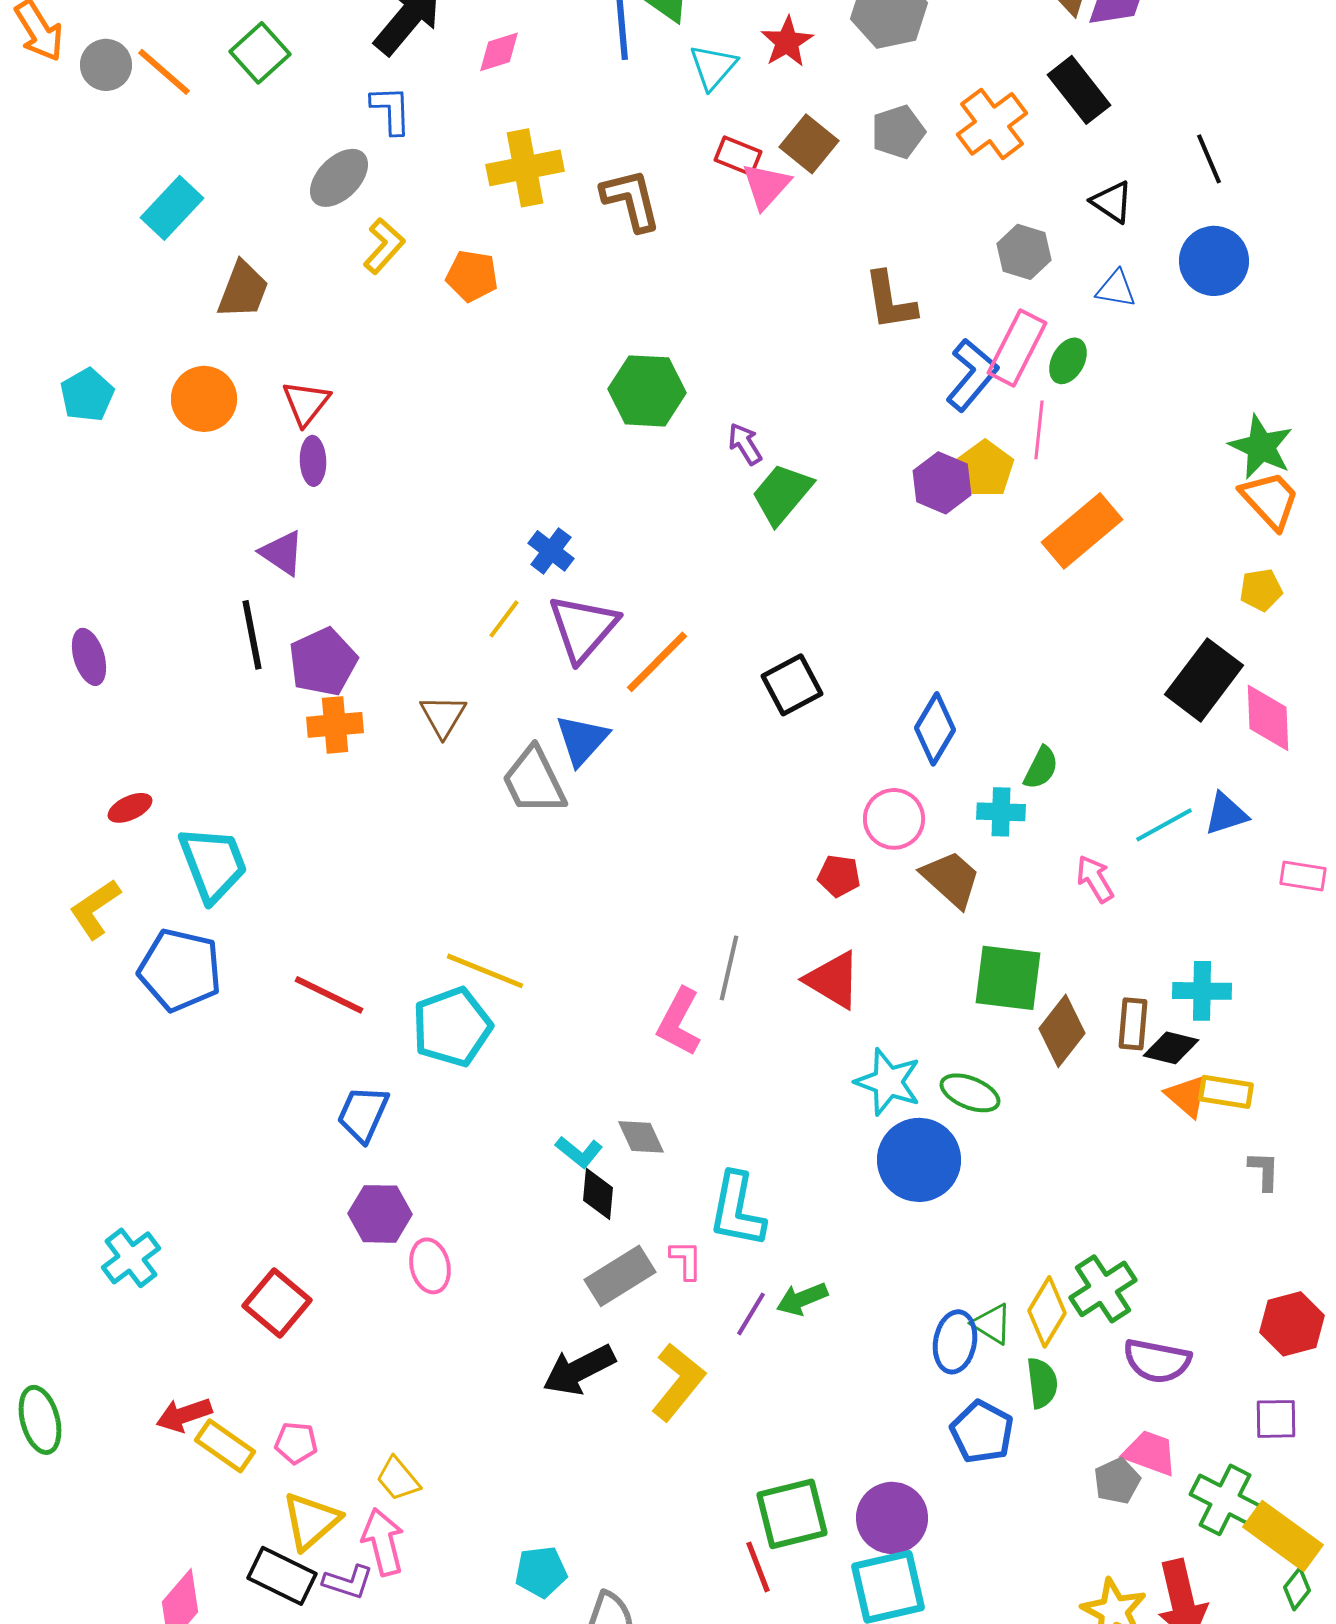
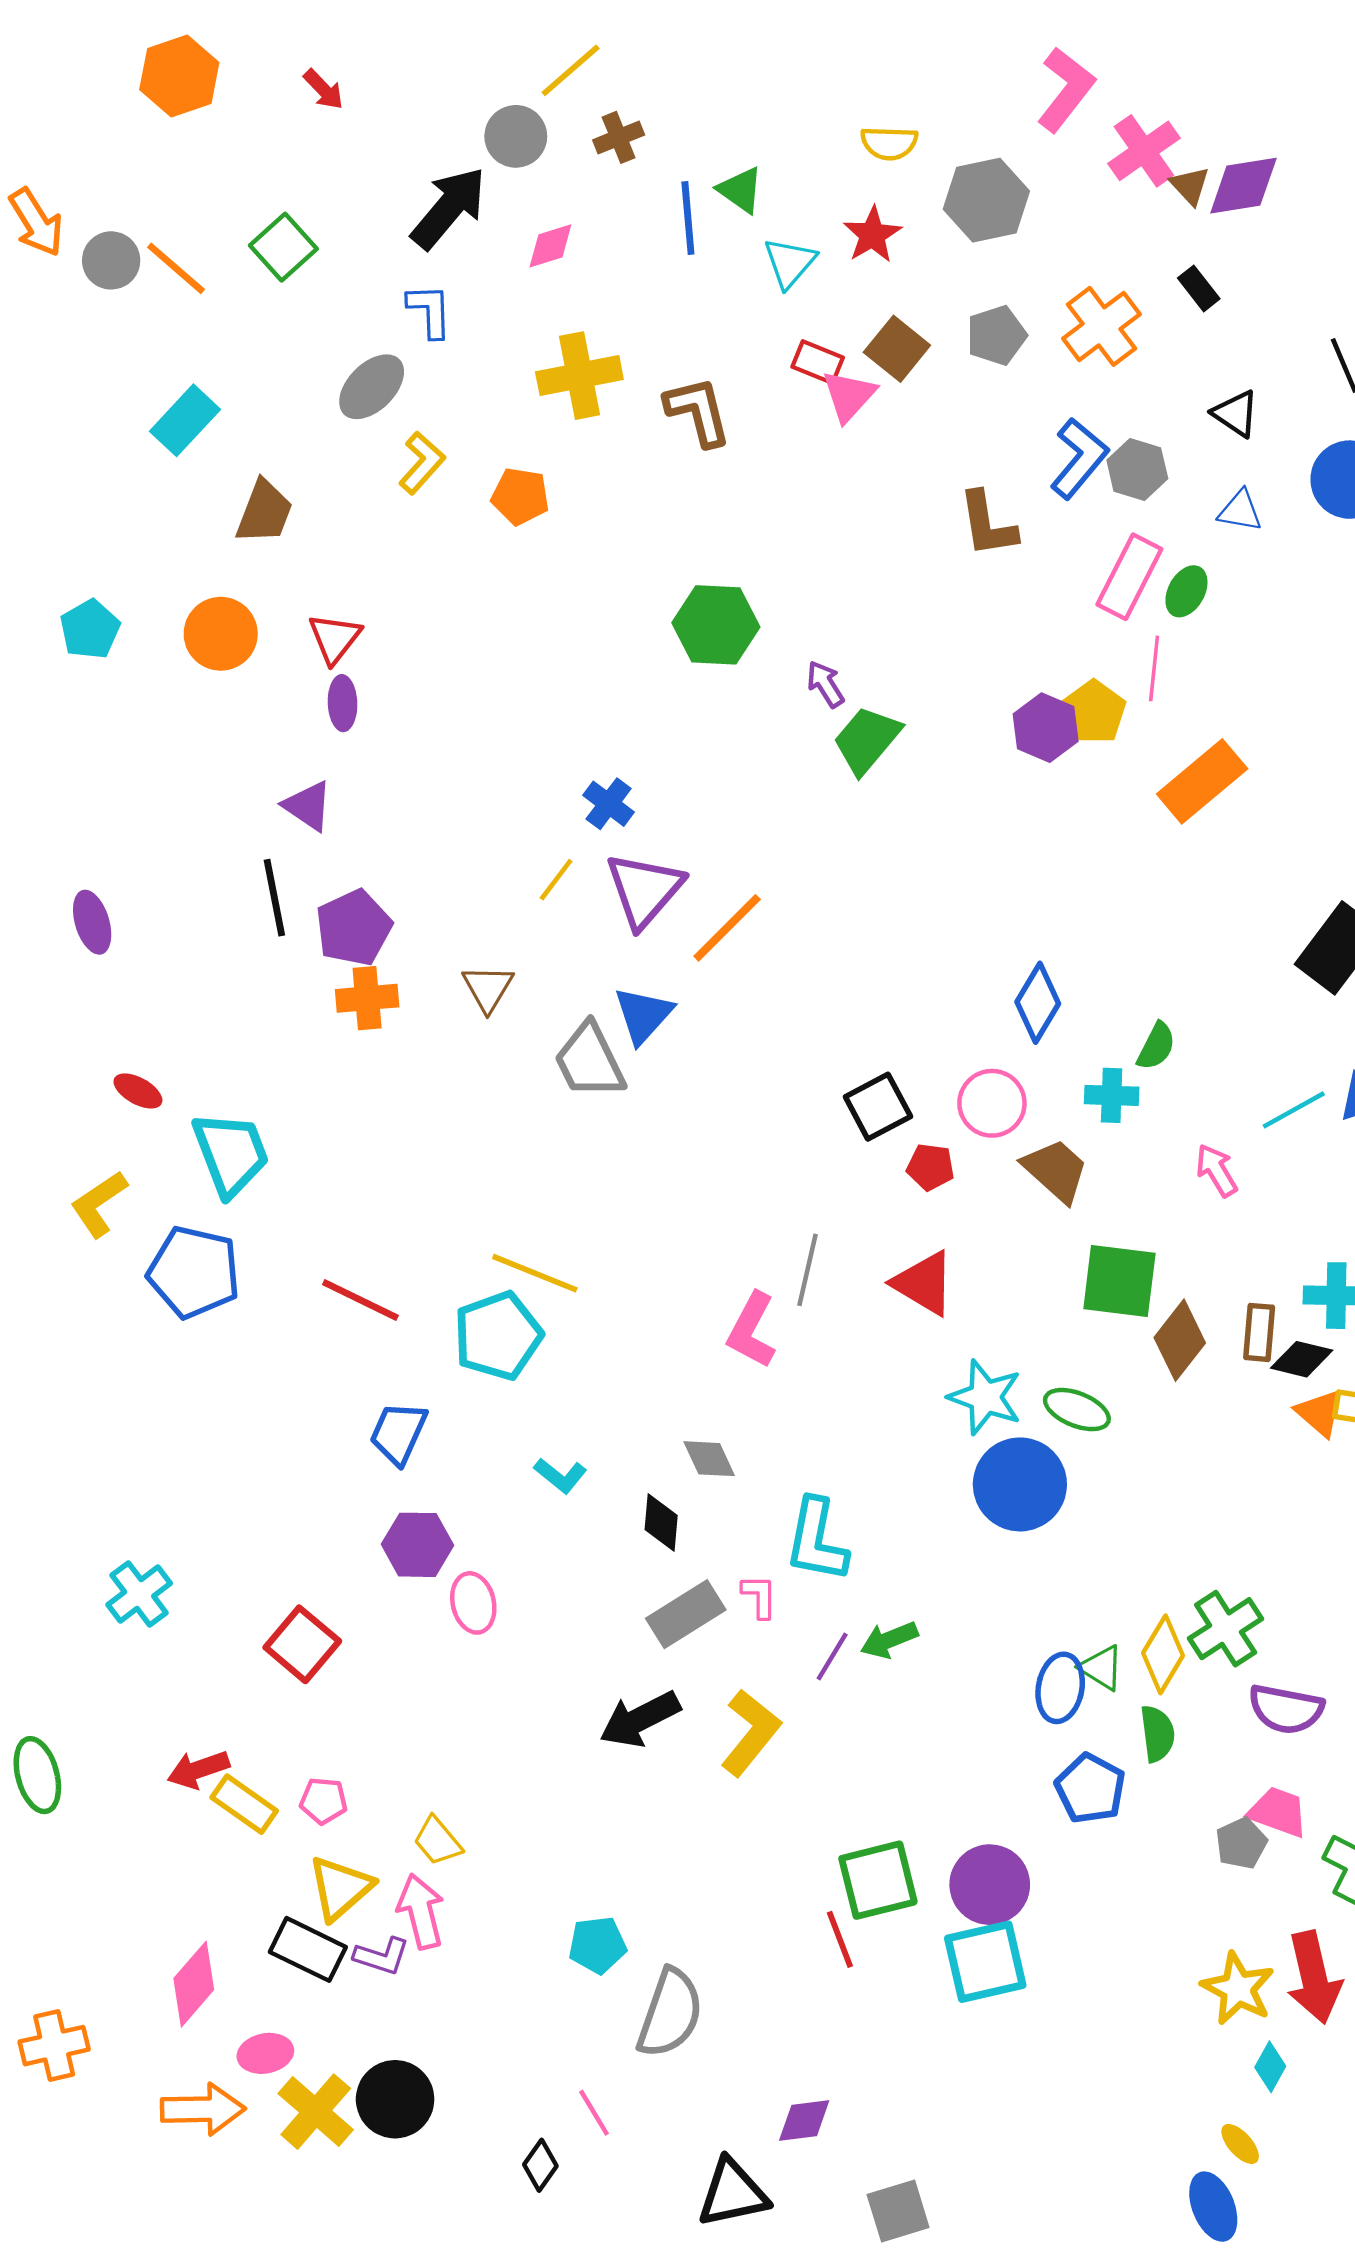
black rectangle: (1079, 90) -> (1199, 288), size x0.6
blue L-shape: (972, 375) -> (1079, 458), moved
black square: (792, 685) -> (878, 1107), moved
red ellipse: (130, 808) -> (138, 1091), turned 54
cyan L-shape: (579, 1152) -> (560, 1475), moved

